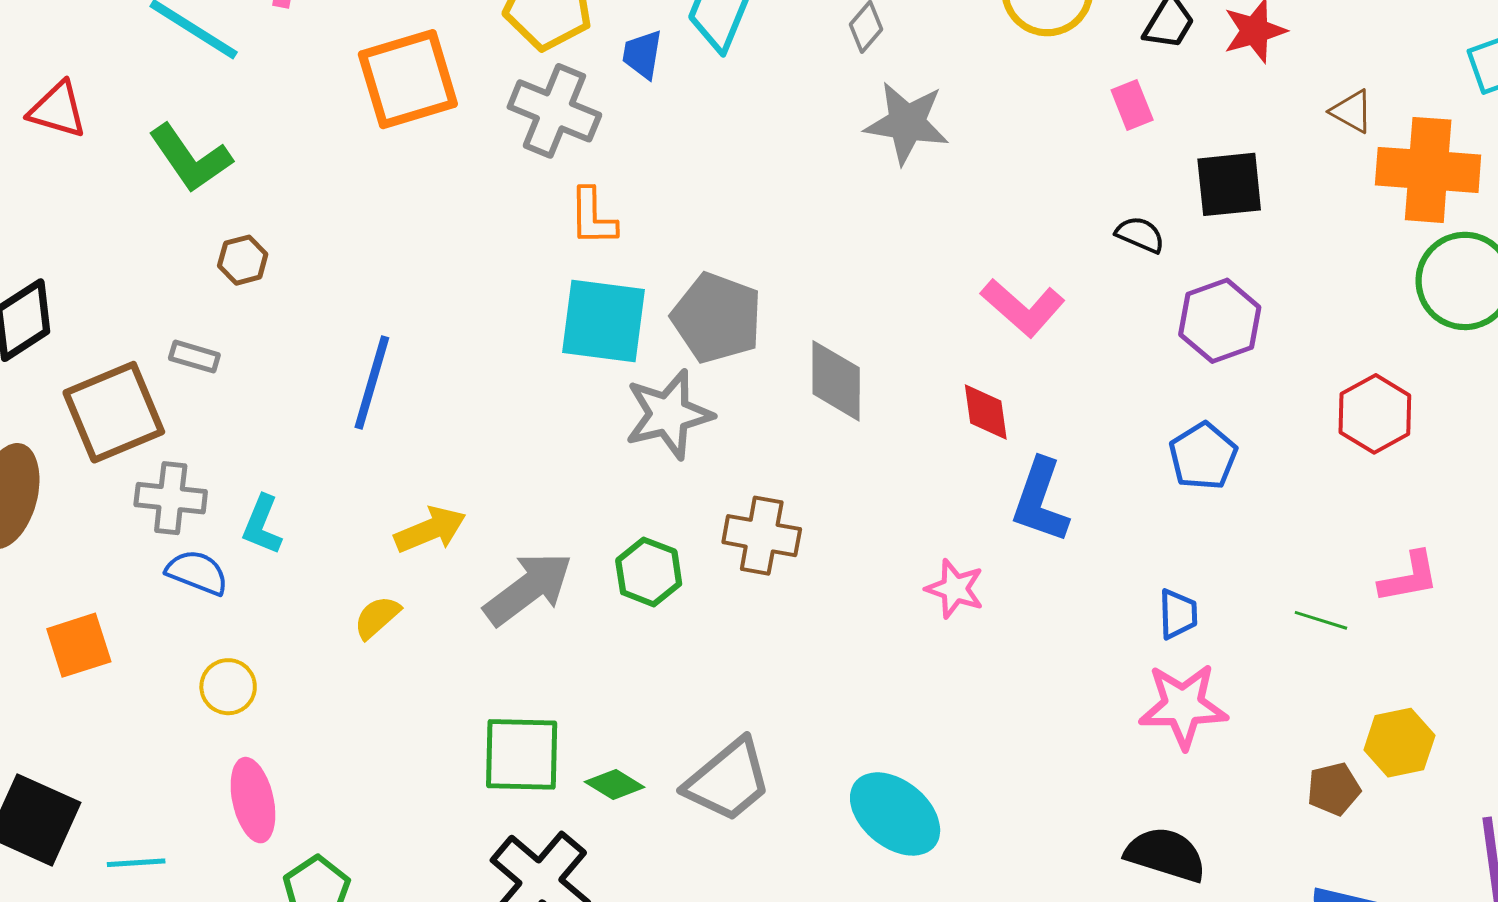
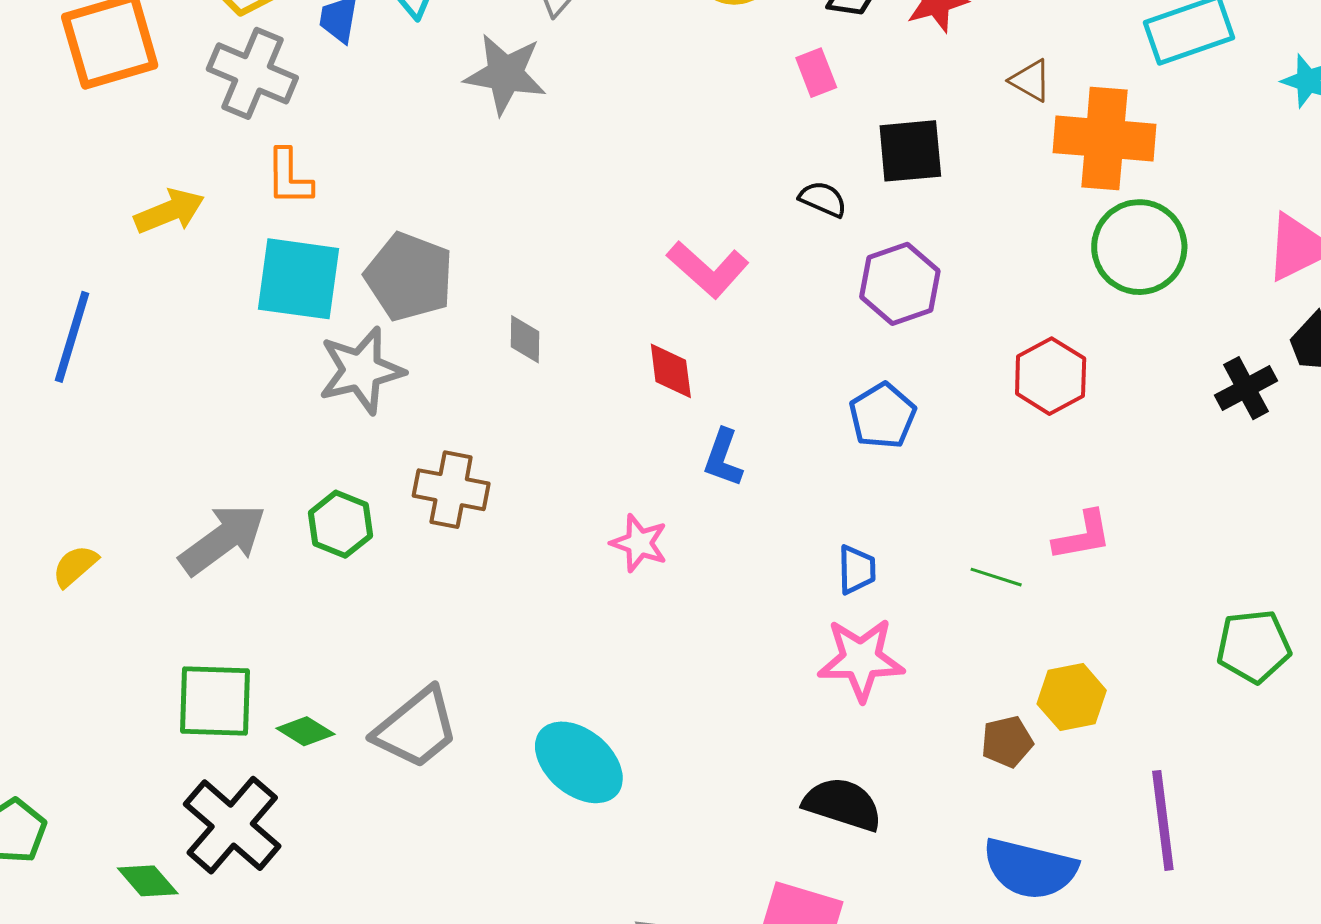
gray star: (907, 123) -> (505, 74), moved
gray diamond: (836, 381) -> (525, 339), size x0.6
blue L-shape: (1040, 501) -> (723, 458), size x0.7
yellow arrow: (430, 530) -> (169, 211), moved

